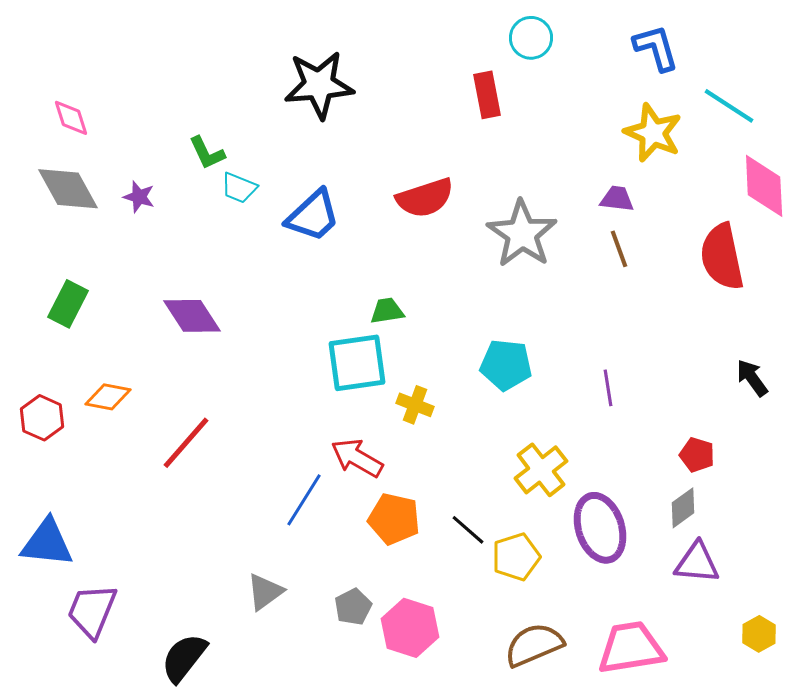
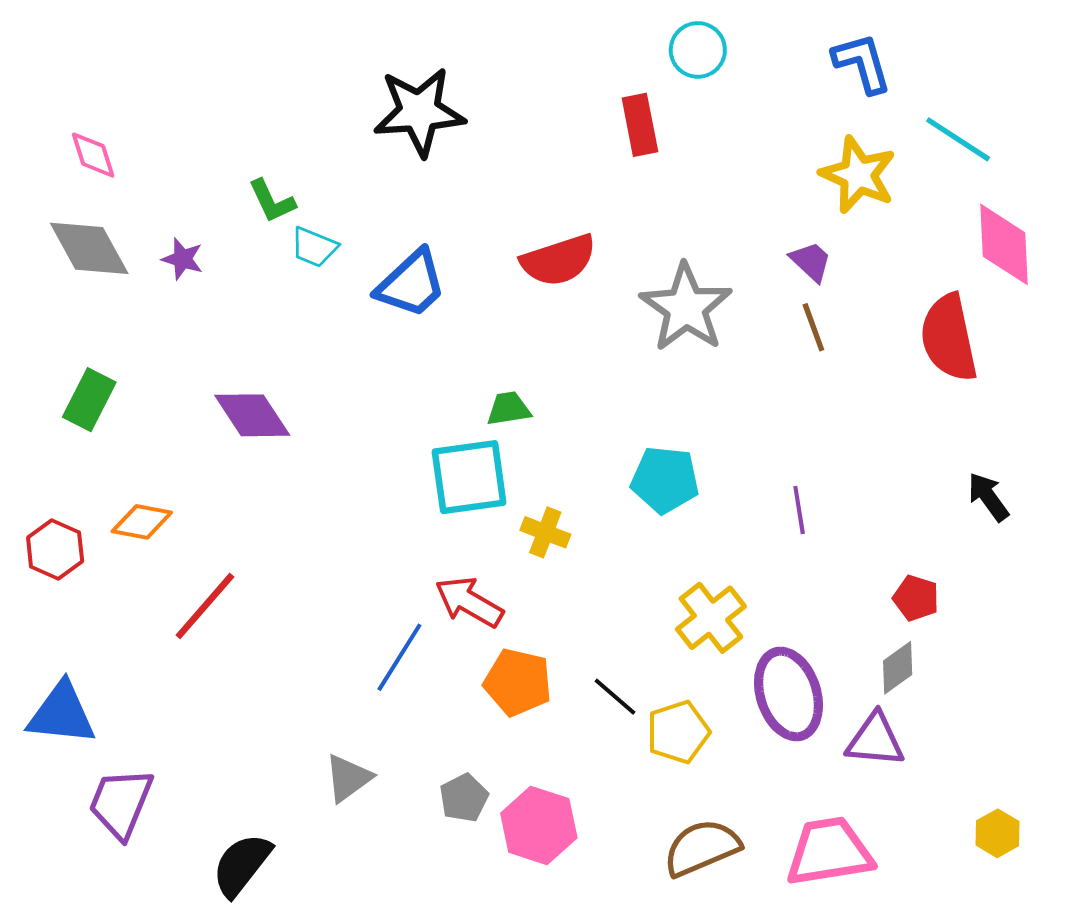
purple trapezoid: (617, 199) -> (811, 262), turned 36
red line: (186, 443) -> (205, 606), moved
purple triangle: (697, 563) -> (875, 740), moved

